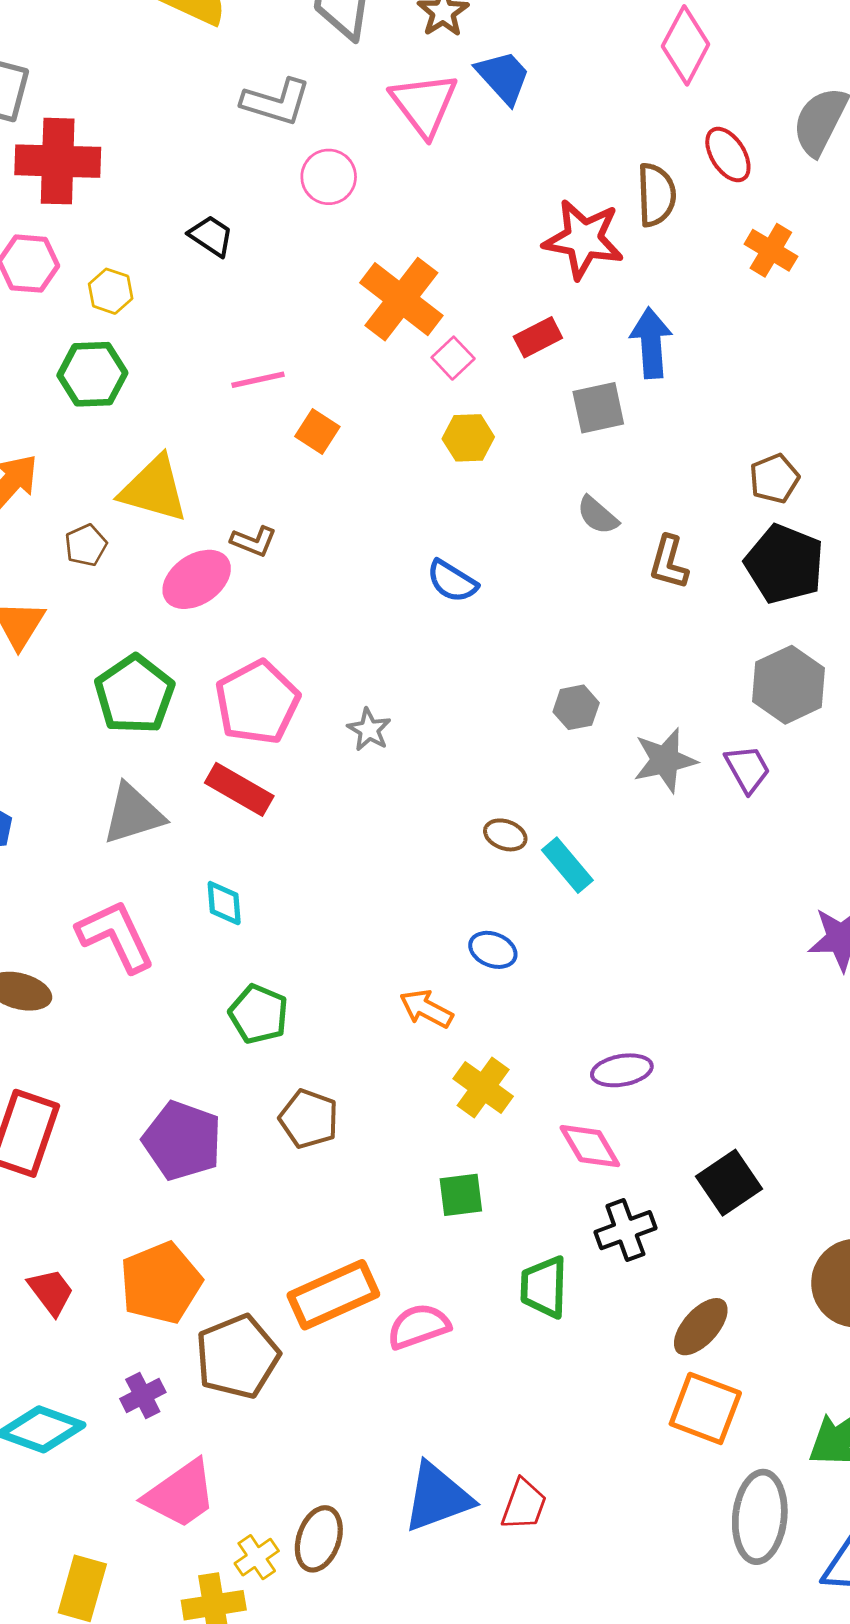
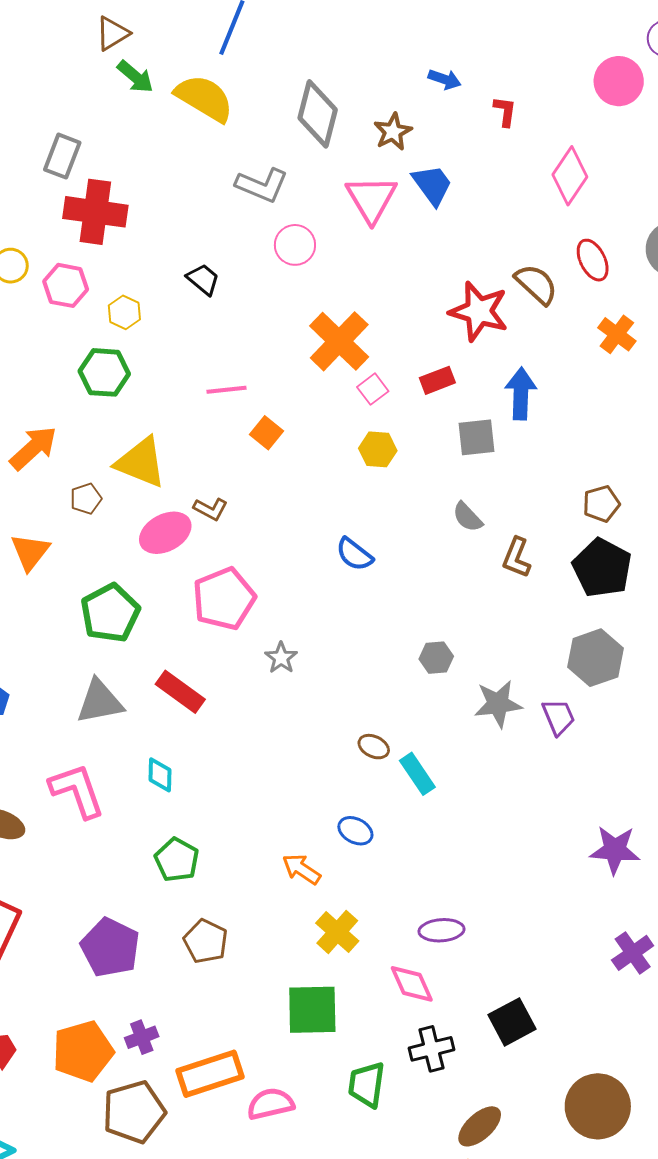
brown semicircle: (656, 195) -> (536, 284), turned -51
pink pentagon: (257, 702) -> (224, 599), moved
green square: (461, 1195) -> (312, 1010), size x1.6
purple cross: (143, 1395) -> (142, 1037), moved

